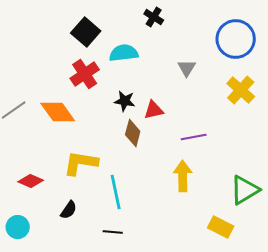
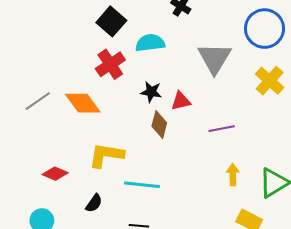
gray triangle: (187, 68) -> (214, 58), size x1.8
yellow arrow: (183, 176) -> (233, 175), moved, size x0.7
cyan line: (116, 192) -> (142, 185), turned -72

